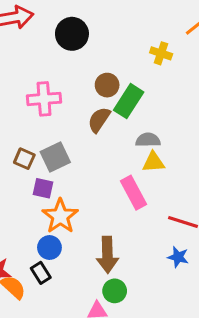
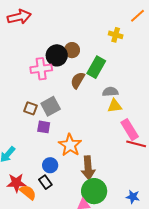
black circle: (72, 34) -> (57, 55), moved
brown circle: (107, 85) -> (72, 50), moved
pink rectangle: (134, 193) -> (130, 130), moved
orange star: (60, 216) -> (70, 145), moved
blue star: (178, 257) -> (133, 197), moved
green circle: (115, 291) -> (94, 191), size x1.6

